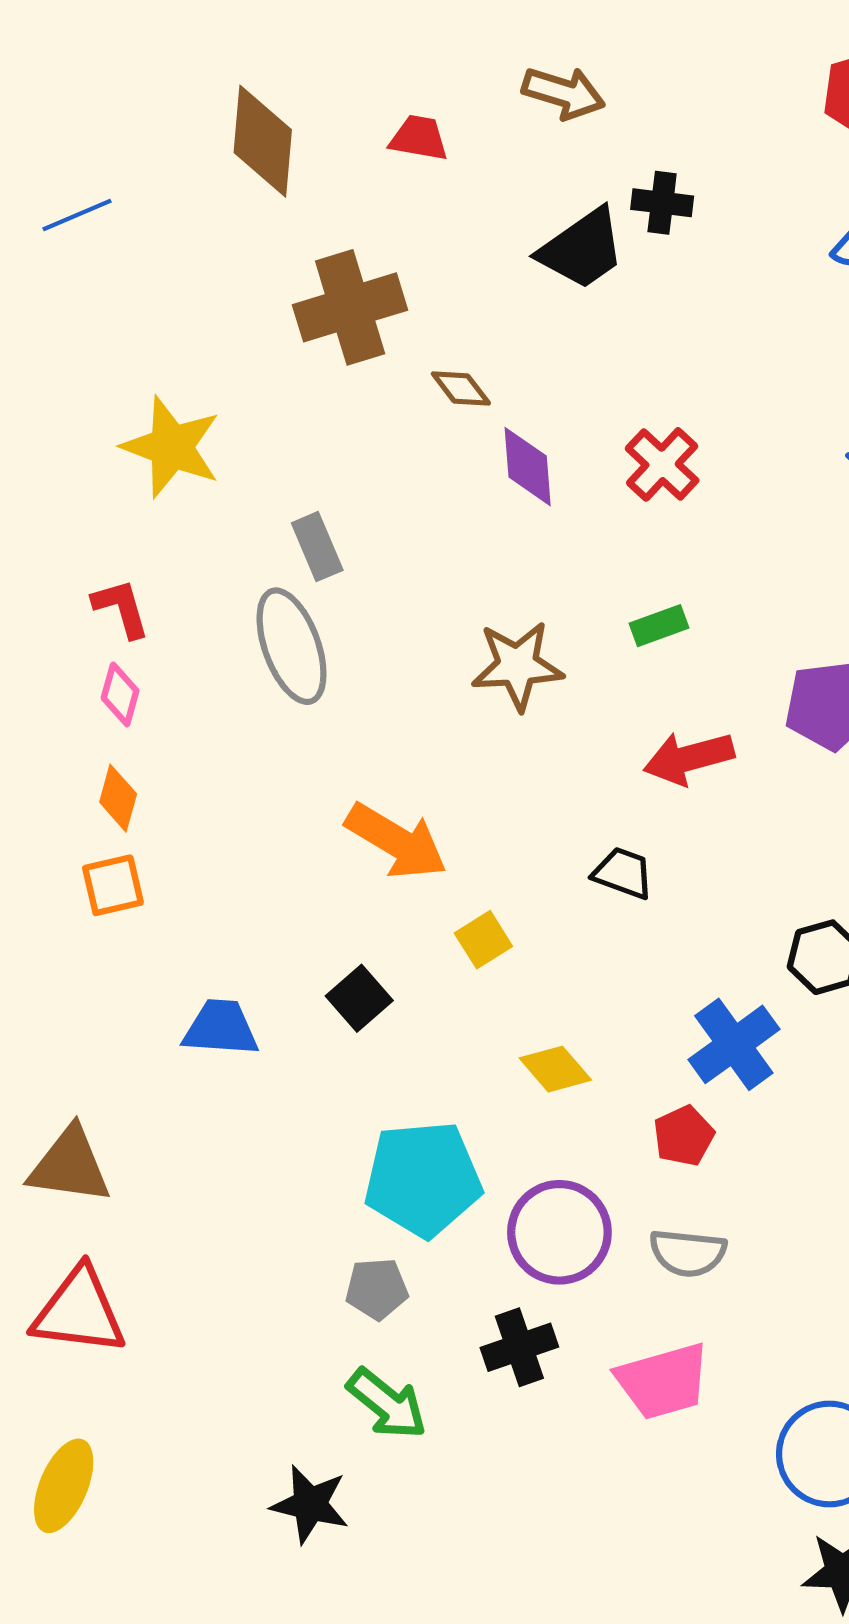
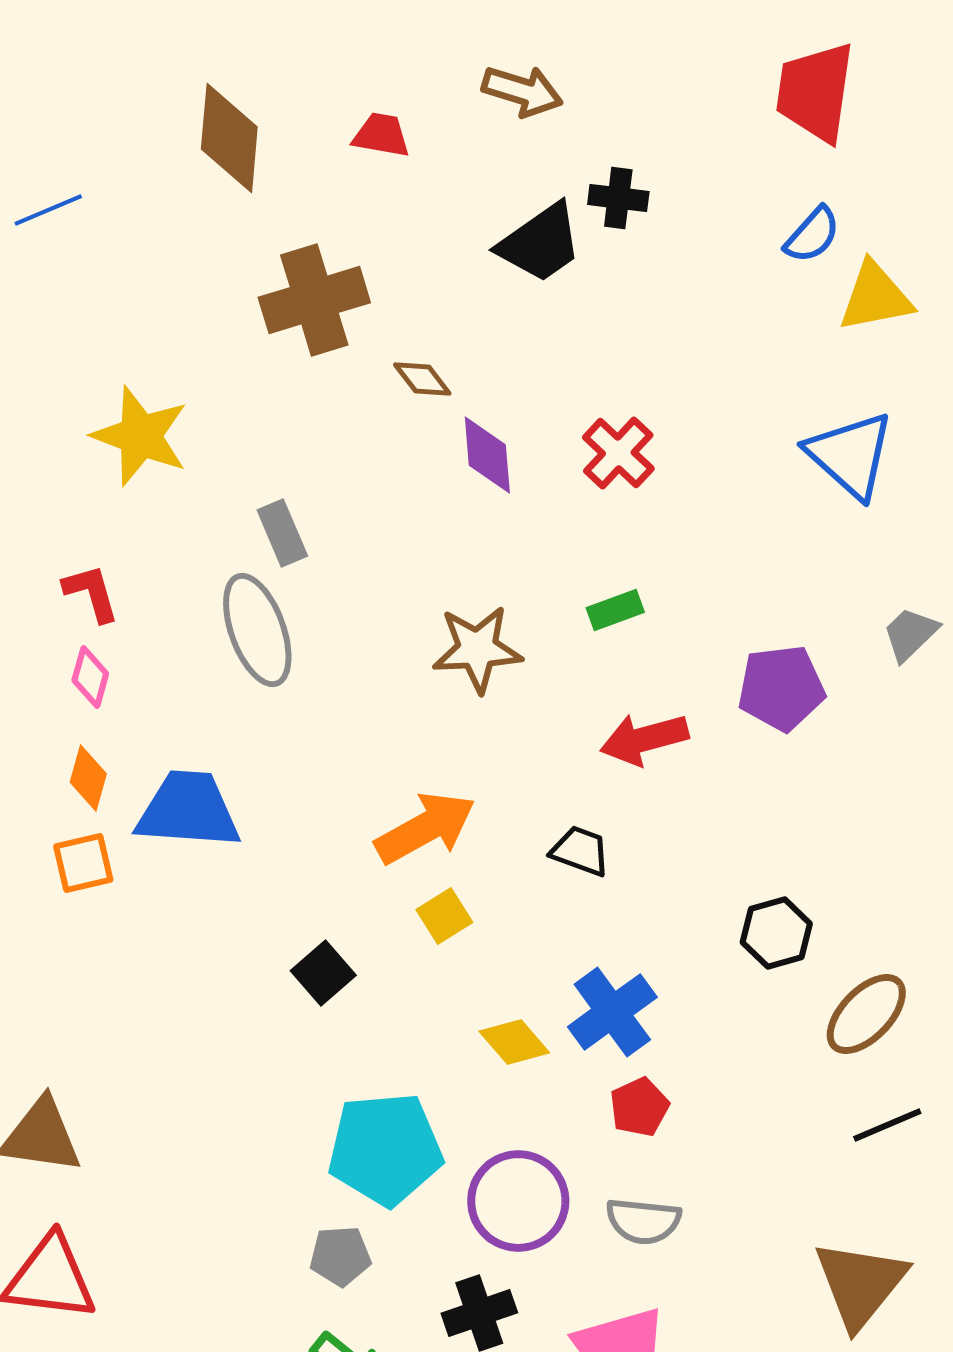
orange arrow: (396, 841) -> (425, 828), moved, turned -60
blue trapezoid: (221, 1028) -> (188, 810), moved, size x1.4
blue cross: (734, 1044) -> (612, 1012), moved

